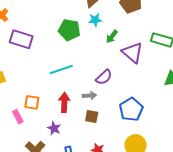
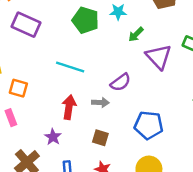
cyan line: (61, 70) -> (70, 67), turned 30
orange square: (32, 102) -> (18, 88), moved
blue pentagon: (131, 109) -> (149, 125), turned 30
brown square: (92, 116) -> (100, 138), moved

